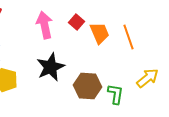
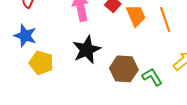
green L-shape: (116, 94) -> (152, 77), turned -40

